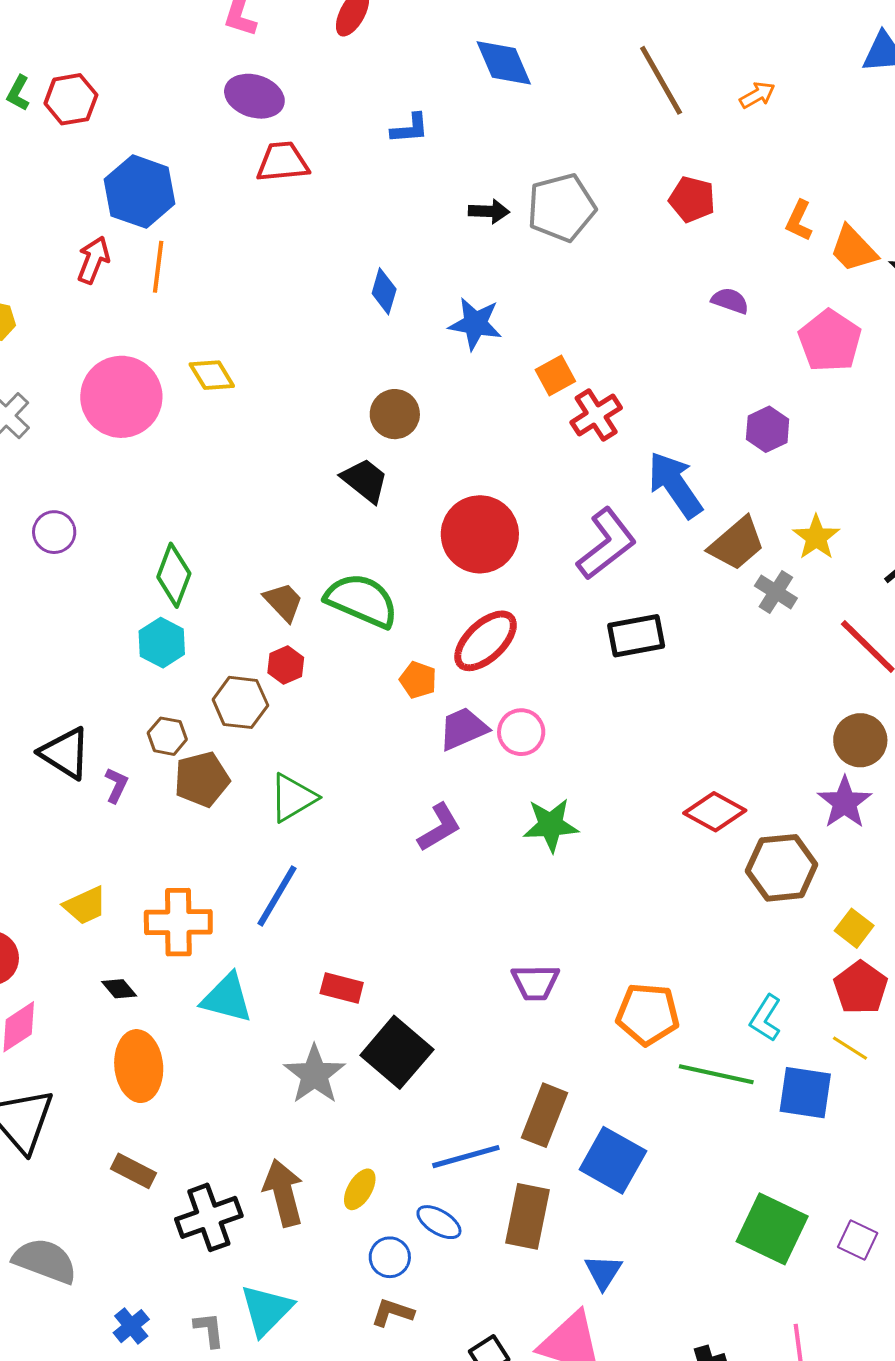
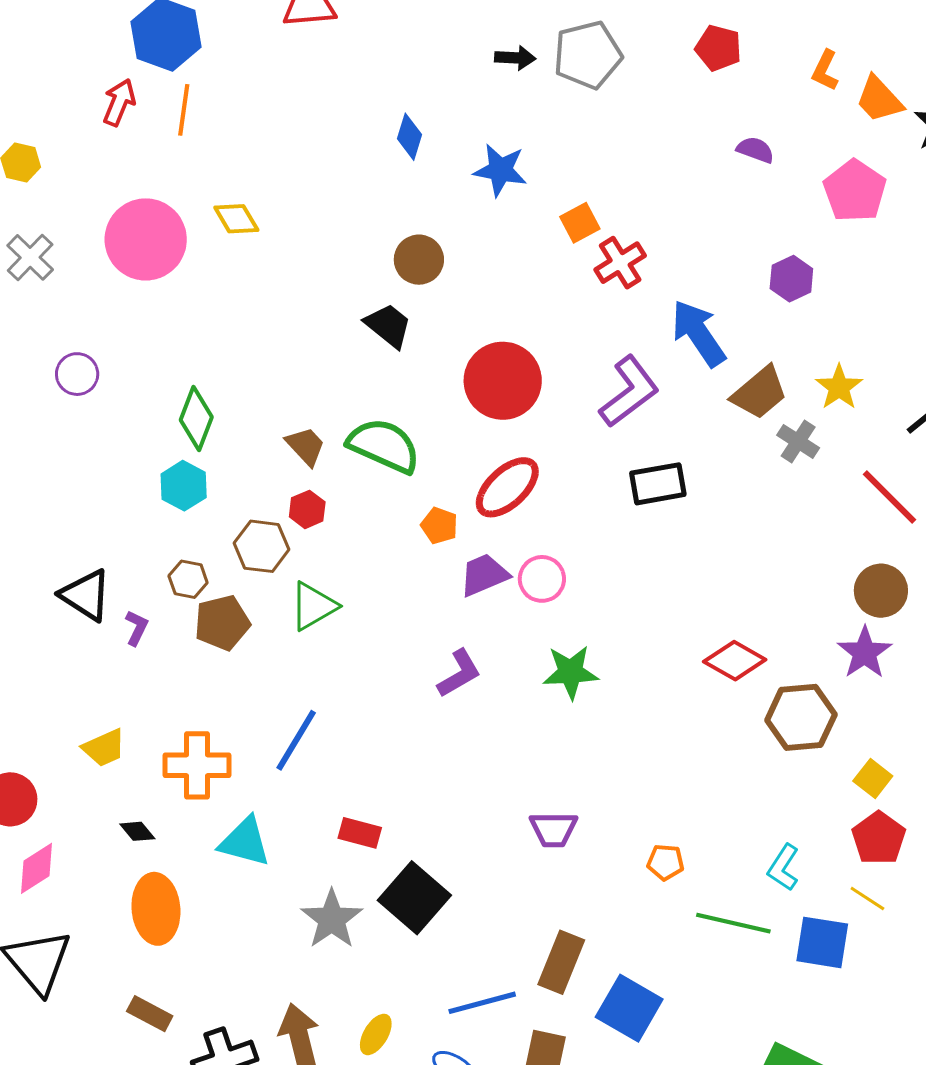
green triangle: (293, 798) -> (313, 606), moved
orange pentagon: (648, 1014) -> (665, 862), size x0.6

